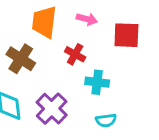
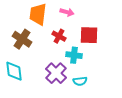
red square: (126, 35) -> (89, 35), moved
purple cross: (52, 109) -> (56, 73), moved

